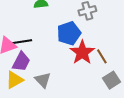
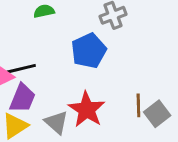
red star: (82, 52) -> (87, 110), moved
brown line: (102, 56) -> (138, 105), moved, turned 35

